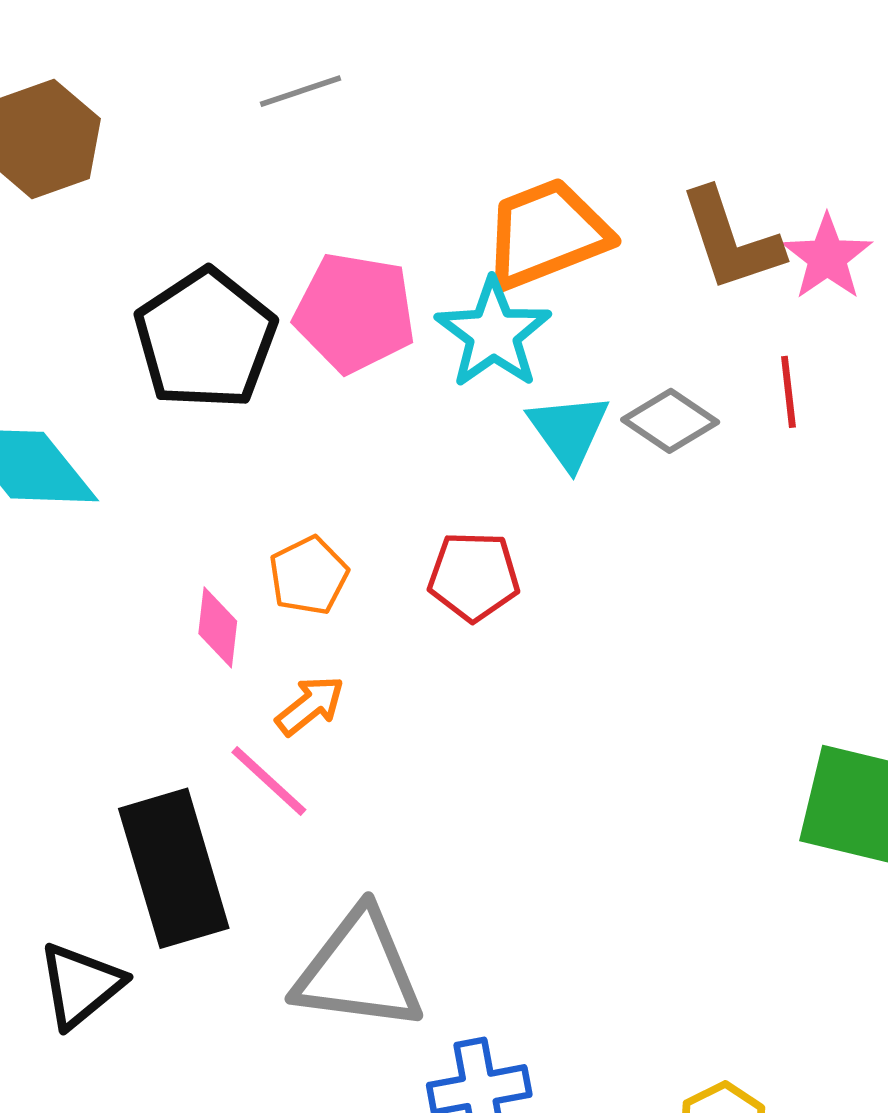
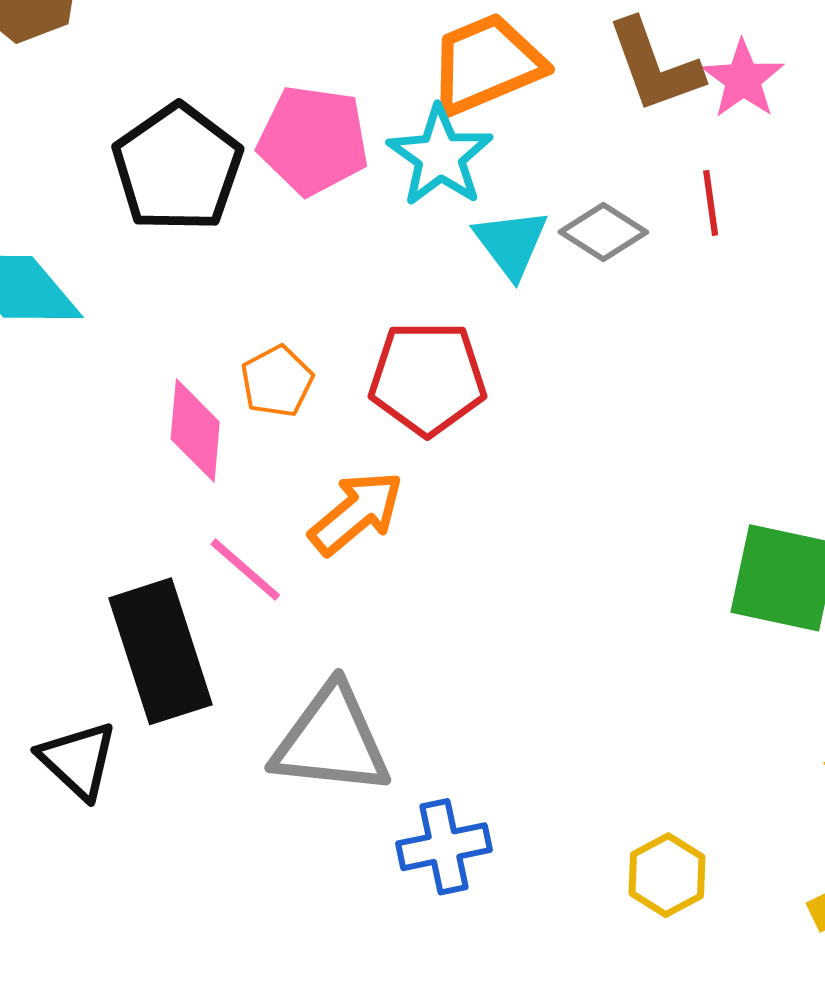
red pentagon: (474, 576) -> (428, 378), size x1.4
pink diamond: (218, 627) -> (195, 431), size x1.4
orange arrow: (310, 705) -> (356, 513), moved, size x1.5
black triangle: (81, 985) -> (78, 760), turned -36

